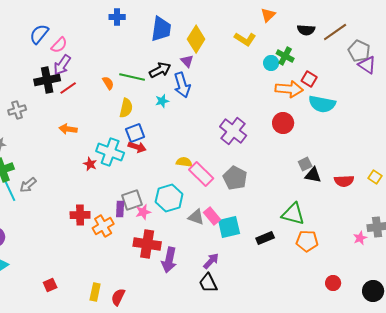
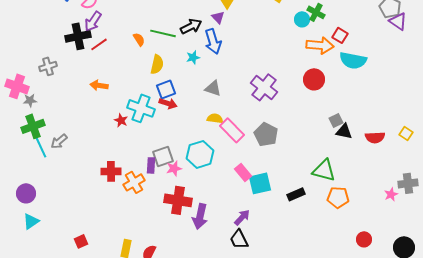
gray triangle: (196, 217) -> (213, 88), moved

